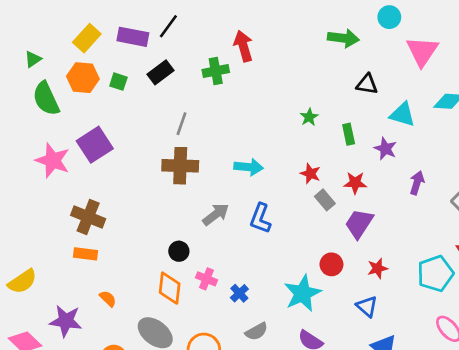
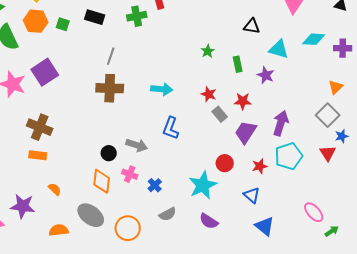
black rectangle: (160, 72) -> (95, 17), turned 54
purple arrow: (417, 183) -> (281, 123), moved, size x1.4
gray arrow: (216, 214) -> (137, 145), moved, turned 55
cyan pentagon: (435, 274) -> (289, 156), moved

